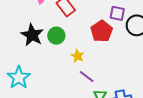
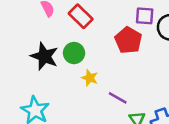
yellow star: (78, 56) -> (90, 78), moved

